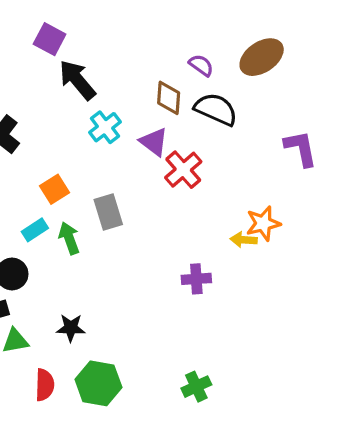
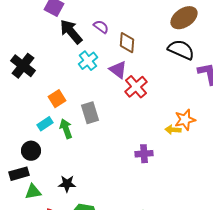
purple semicircle: (201, 65) -> (101, 27), moved
black semicircle: (216, 109) -> (181, 50), moved

